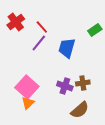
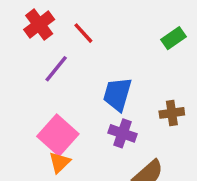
purple line: (39, 43) -> (56, 69), moved
blue trapezoid: (67, 48) -> (117, 94), moved
brown cross: (83, 83) -> (172, 113), moved

